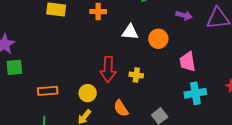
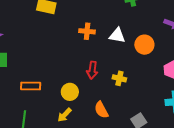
orange cross: (98, 12) -> (87, 31), moved
red arrow: (108, 69) -> (92, 70), size x0.7

